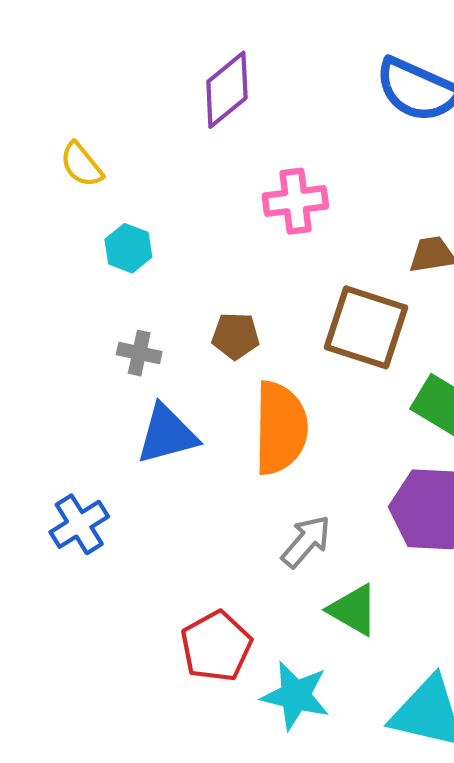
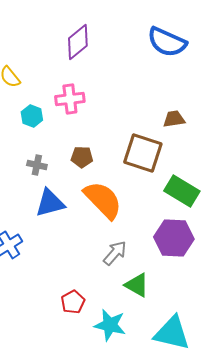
pink cross: (295, 201) -> (70, 99), moved
orange semicircle: (280, 428) -> (103, 200), turned -45
red pentagon: (216, 646) -> (73, 302), size x0.7

